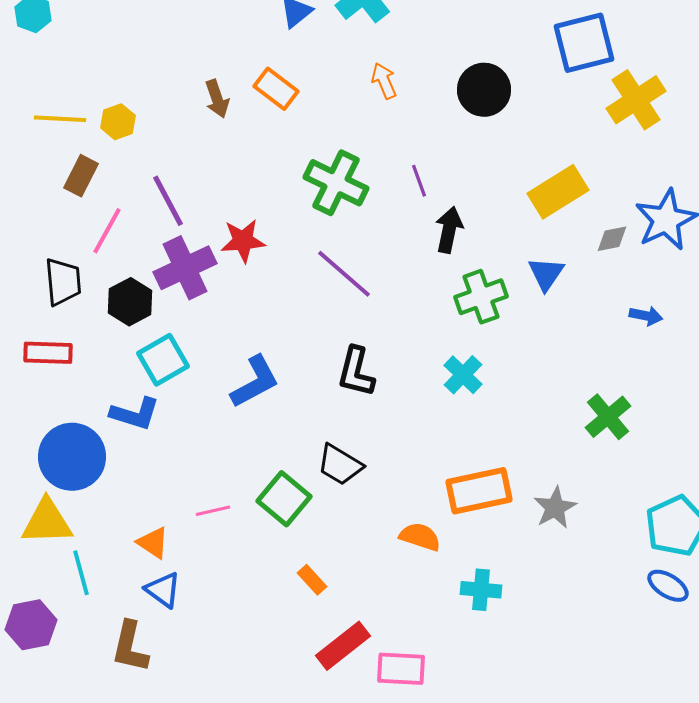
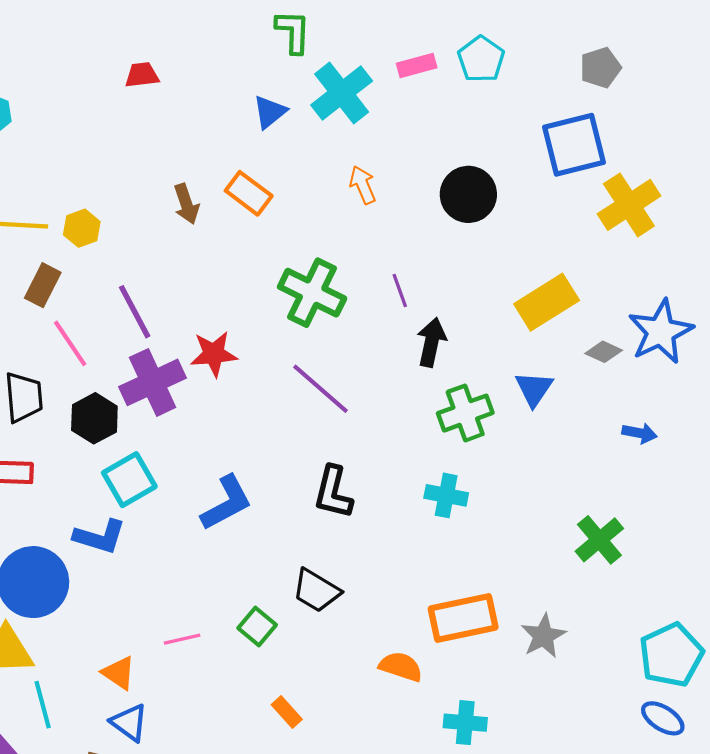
pink line: (107, 231) -> (70, 343), turned -63
gray diamond: (612, 239) -> (604, 352), turned 36
cyan cross: (463, 375) -> (446, 495), turned -33
green square: (284, 499) -> (257, 626), size x0.7

